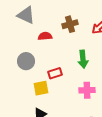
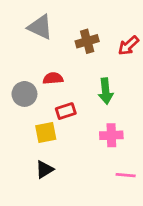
gray triangle: (26, 15) -> (40, 27), moved
red semicircle: (45, 36) -> (53, 78), moved

